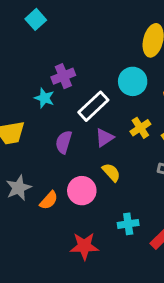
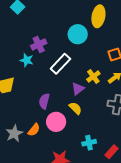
cyan circle: (133, 81) -> (78, 34), moved
purple triangle: (104, 138) -> (78, 89), moved
purple semicircle: (64, 142) -> (44, 101), moved
gray star: (19, 188) -> (14, 133), moved

